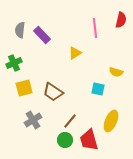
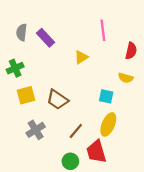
red semicircle: (121, 20) -> (131, 51), moved
yellow ellipse: (111, 121) -> (108, 124), moved
green circle: (65, 140) -> (70, 161), moved

